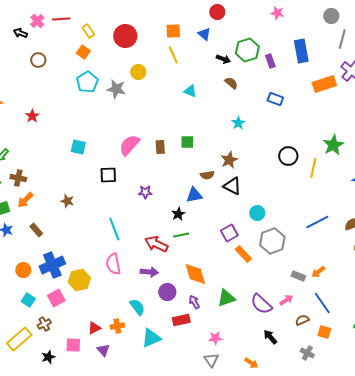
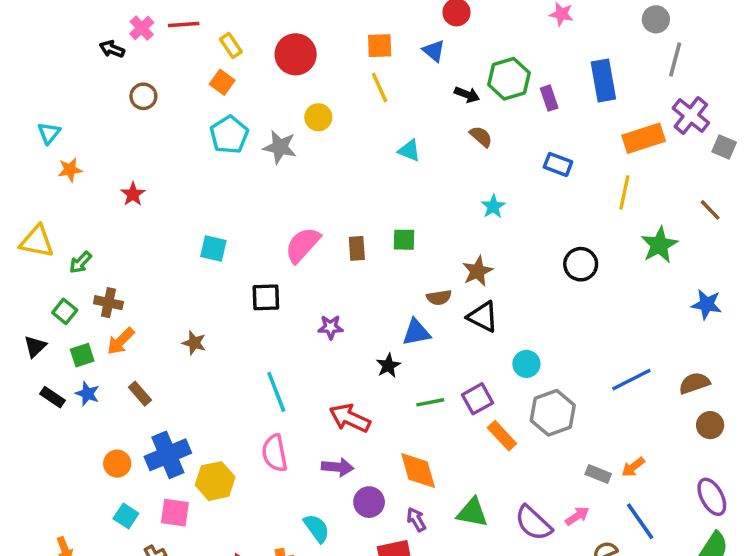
yellow line: (313, 168) -> (624, 192), moved
green line: (181, 235) -> (430, 402), moved
pink square: (56, 298) -> (175, 513), turned 36
green triangle: (226, 298) -> (472, 513), turned 30

